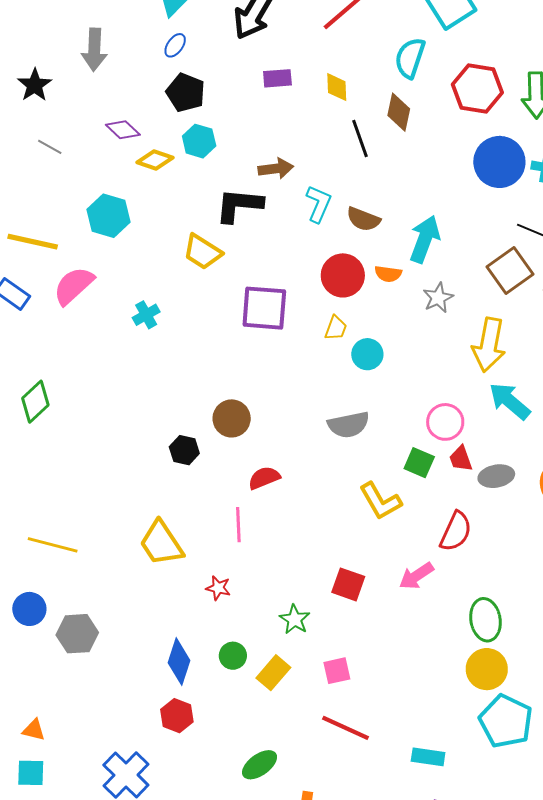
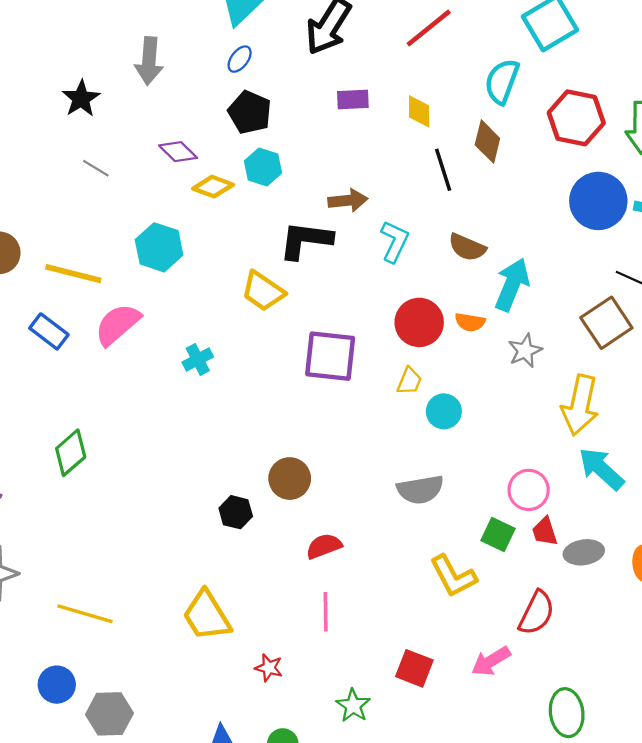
brown semicircle: (363, 219) -> (467, 247), moved
pink line: (238, 525) -> (326, 612), moved

